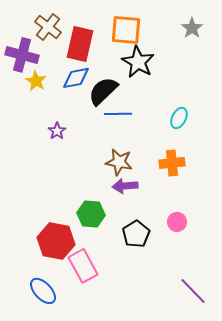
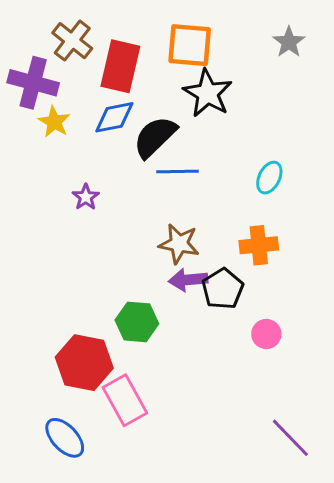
black pentagon: (136, 234) -> (223, 289), moved

